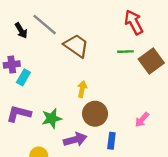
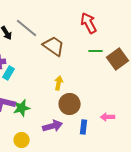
red arrow: (134, 22) -> (89, 23), moved
green star: (52, 118) -> (22, 108), moved
pink arrow: (142, 120) -> (108, 117), moved, turned 48

